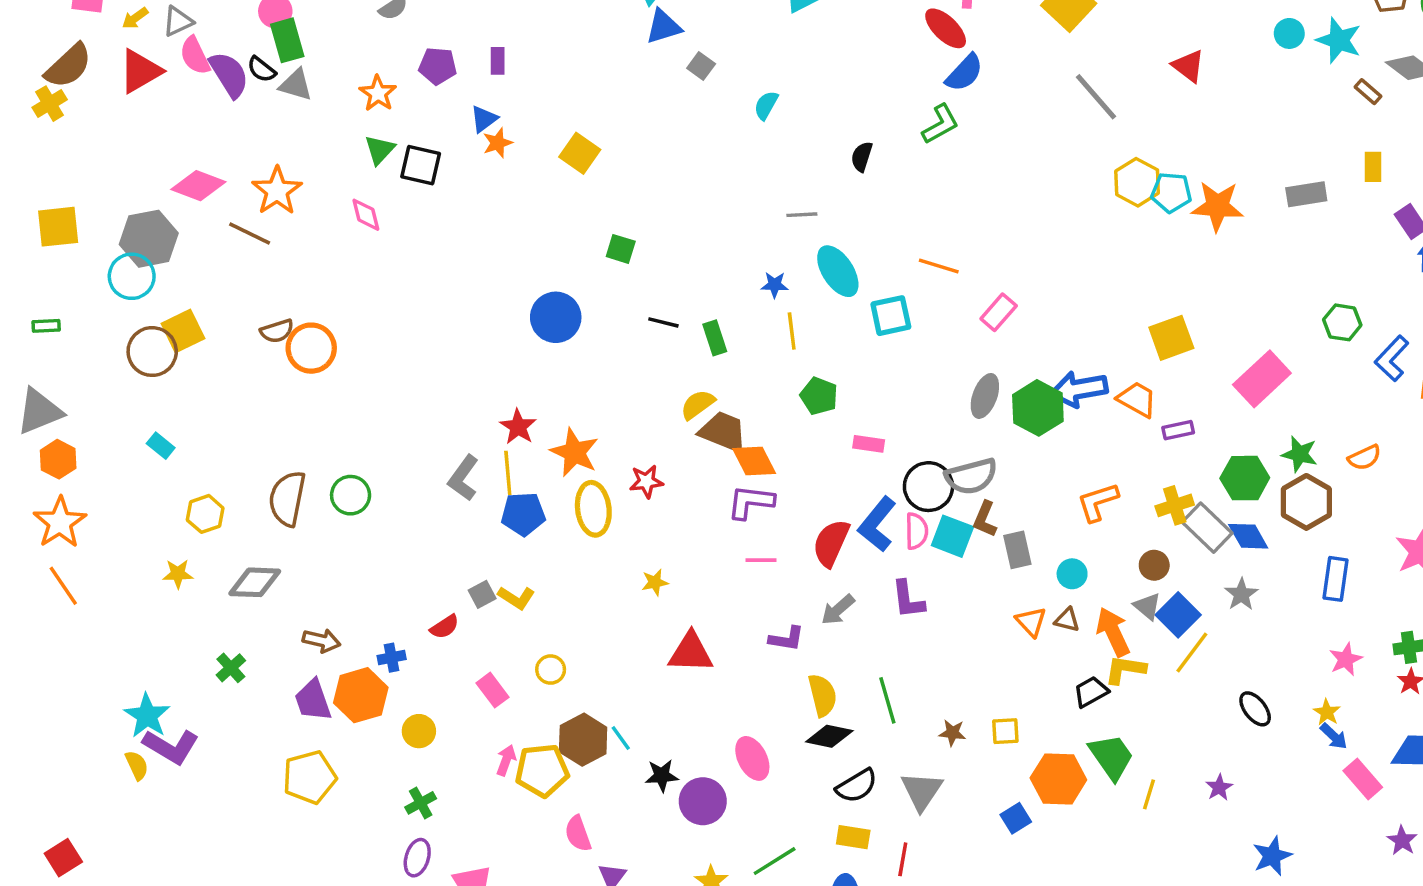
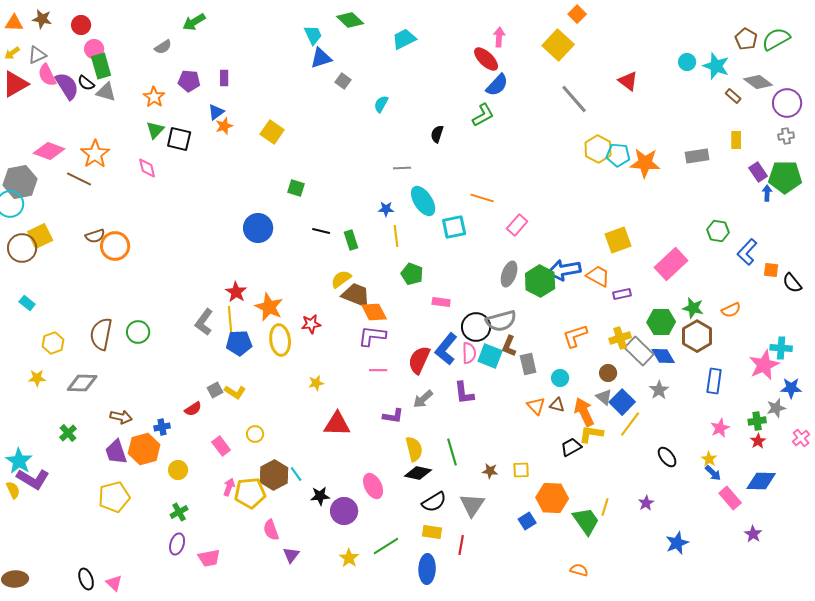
green trapezoid: (1111, 757) -> (586, 521), moved

